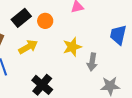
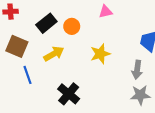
gray arrow: (92, 62) -> (137, 70), moved

